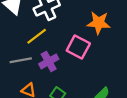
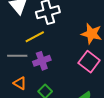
pink square: (78, 47) -> (89, 62), moved

